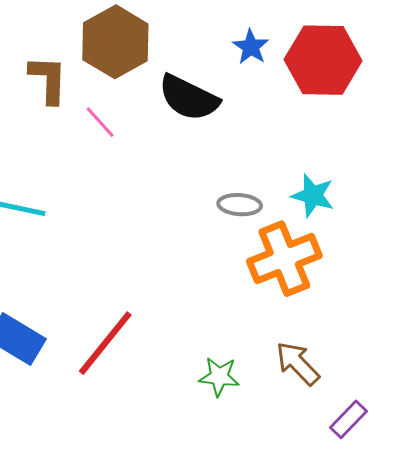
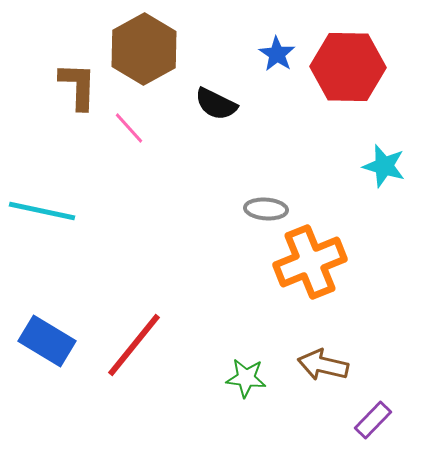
black semicircle: (189, 98) -> (216, 104), size x0.7
cyan star: (313, 195) -> (384, 166), moved
brown arrow: (298, 363) -> (323, 365), turned -33

